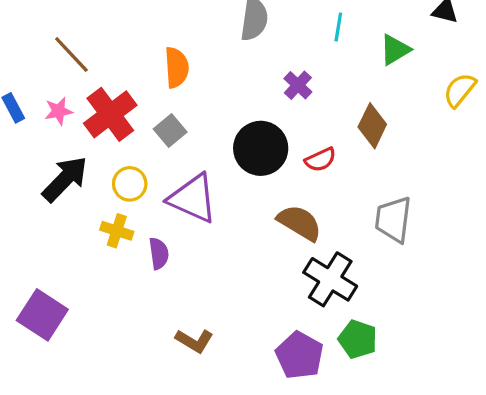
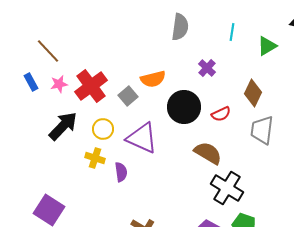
brown line: (71, 54) -> (48, 51), moved
orange semicircle: (177, 67) -> (153, 79), moved, turned 80
gray trapezoid: (393, 219) -> (262, 130), moved

